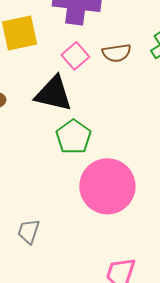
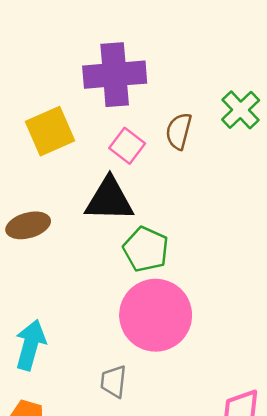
brown semicircle: (117, 53) -> (179, 131), turned 124
pink circle: (107, 186) -> (156, 315), moved

